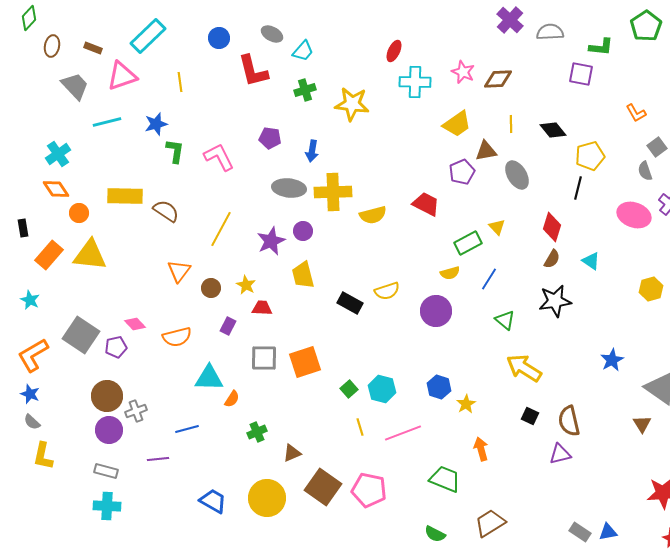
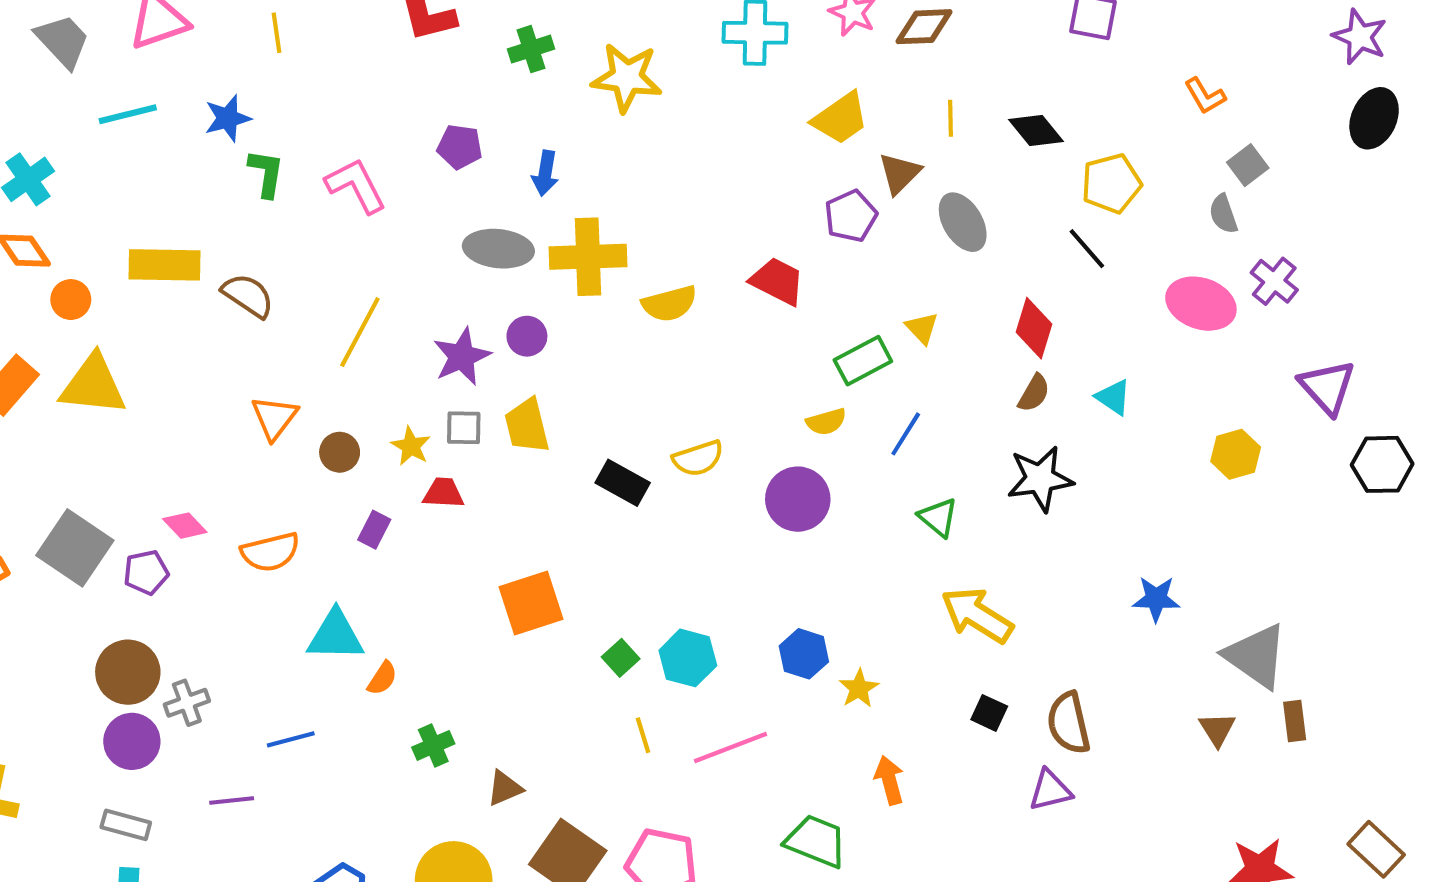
brown triangle: (486, 151) -> (900, 173), turned -35
black line: (578, 188) -> (1087, 249), turned -55
gray square: (264, 358) -> (464, 428), moved, size x0.7
blue star: (612, 360) -> (1156, 599), turned 30

